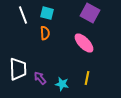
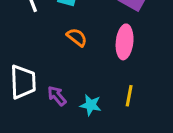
orange semicircle: (45, 33) -> (77, 37), moved, turned -48
pink ellipse: (84, 43) -> (125, 42), turned 50

